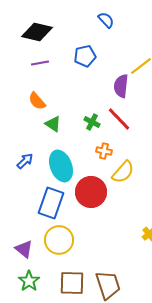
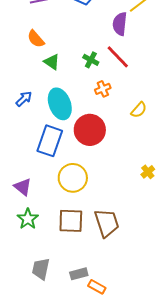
orange cross: (104, 151) -> (103, 89), turned -35
yellow semicircle: (123, 172) -> (139, 110), moved, size x0.7
yellow circle: (59, 240) -> (73, 178), moved

